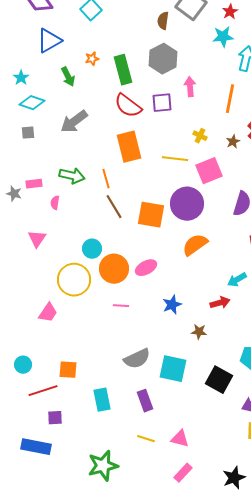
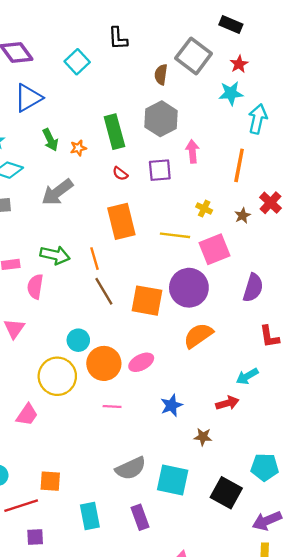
orange star: (92, 59) -> (78, 148), moved
red semicircle: (128, 106) -> (120, 174), size x0.5
pink semicircle: (55, 203) -> (35, 287), size x1.5

